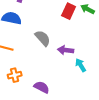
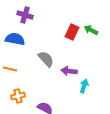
cyan arrow: (81, 65) -> (84, 86), turned 48

